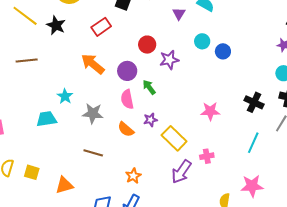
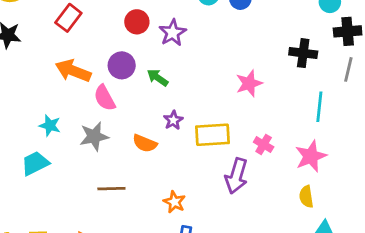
pink semicircle: (127, 99) -> (105, 98), moved
yellow rectangle: (174, 138) -> (212, 135), turned -30
pink cross: (207, 156) -> (264, 144), turned -32
pink star: (252, 186) -> (311, 156), moved

